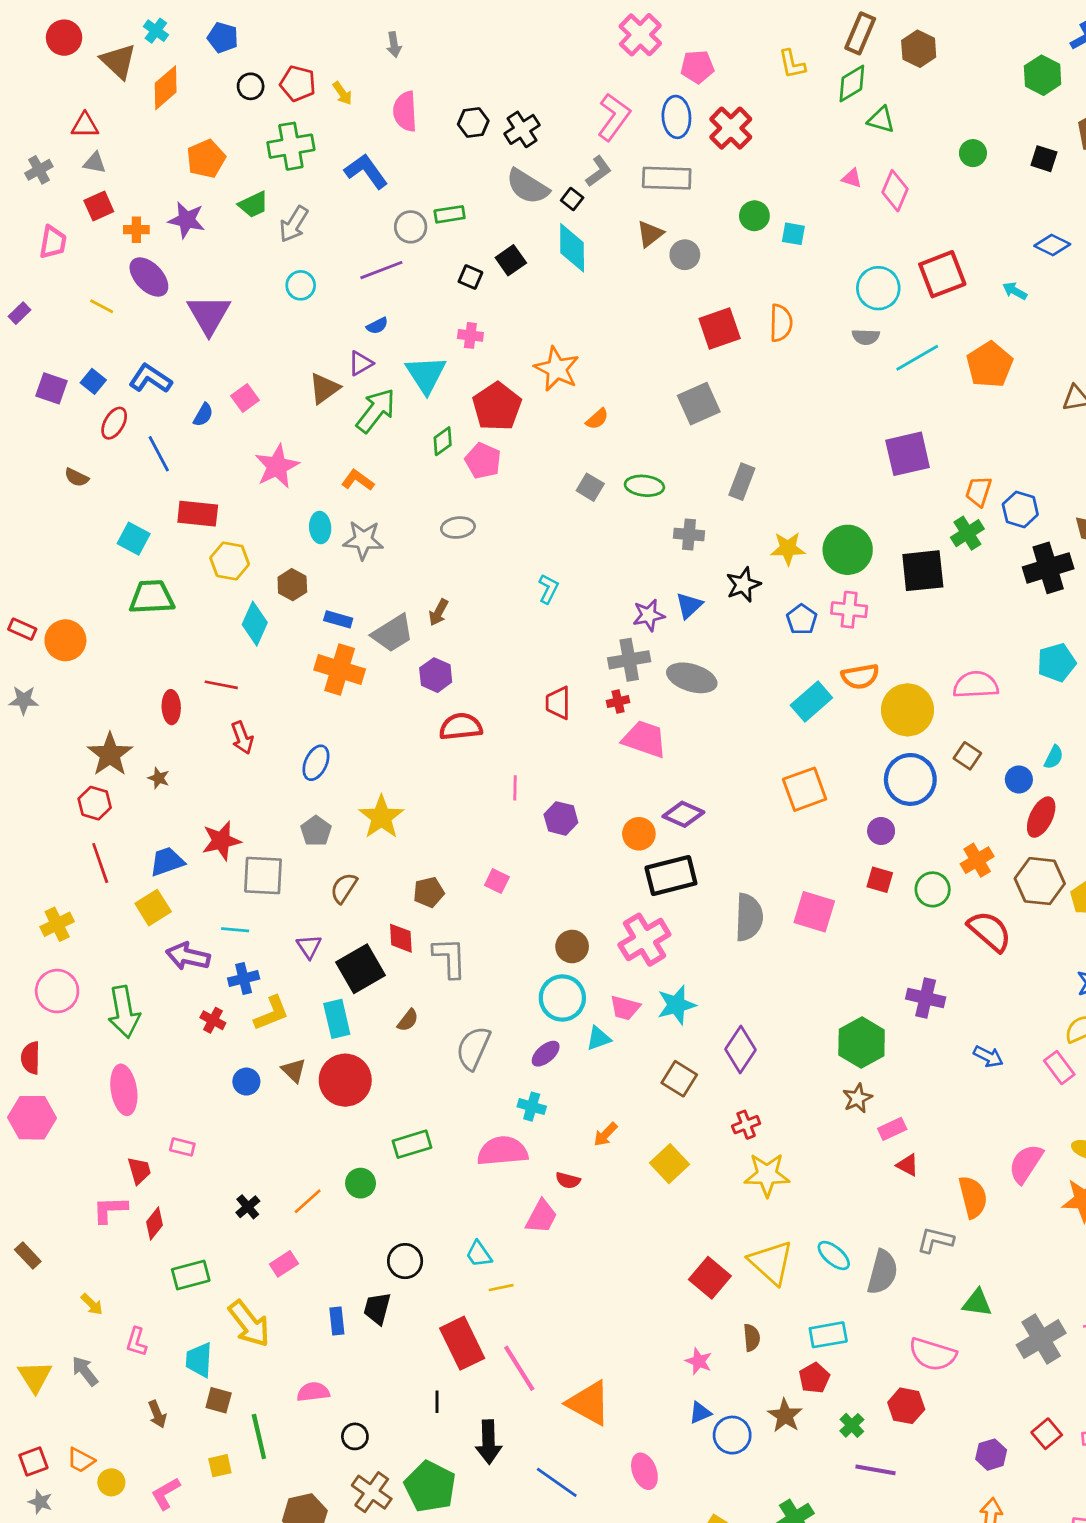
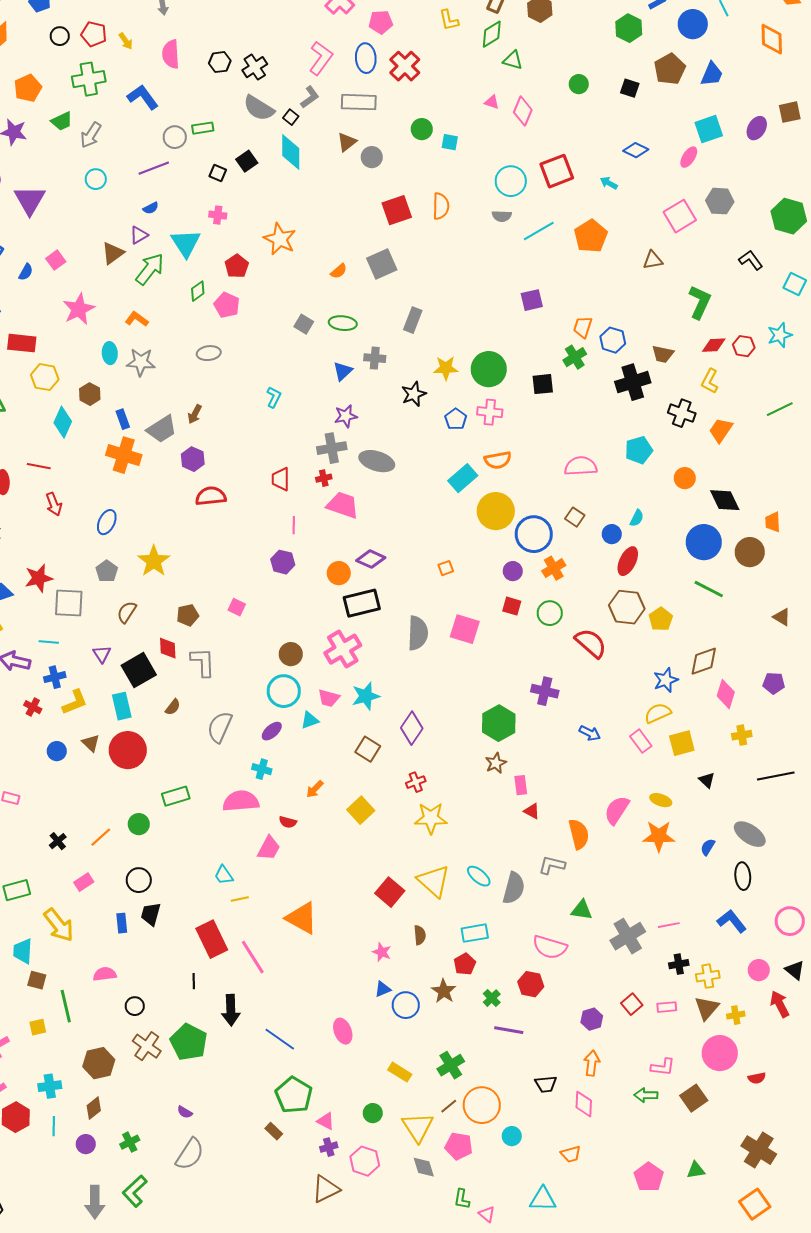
red pentagon: (497, 406) -> (237, 266), size x0.7
orange semicircle: (597, 419) -> (339, 271), moved
purple square: (908, 454) -> (532, 300), size x0.7
black square: (923, 571) -> (543, 384), size x0.7
blue triangle: (689, 605) -> (343, 371), moved
blue rectangle: (338, 619) -> (123, 419), turned 54
yellow circle: (908, 710) -> (496, 511), moved
pink line: (515, 788) -> (294, 525), moved
orange square: (805, 789) -> (446, 568), moved, size x0.5
orange cross: (977, 860) -> (554, 568), moved
pink rectangle: (892, 1129) -> (521, 785), turned -72
black circle: (405, 1261) -> (139, 880), moved
orange triangle: (589, 1403) -> (302, 918), moved

